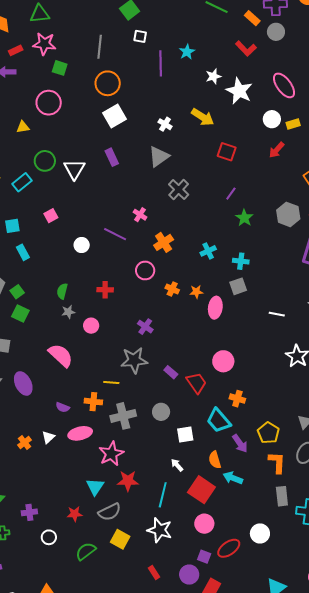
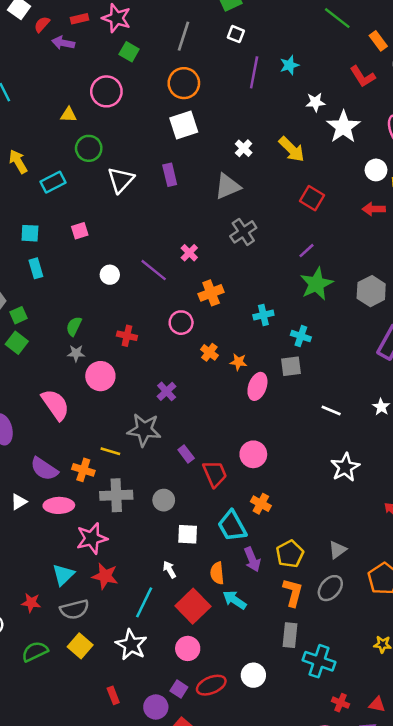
red arrow: (277, 150) -> (374, 209), turned 36
green circle: (45, 161) -> (89, 148), moved
green star: (244, 218) -> (316, 284), size x1.5
pink circle: (91, 326) -> (100, 376), size x1.5
purple semicircle: (63, 407) -> (44, 469), size x1.6

